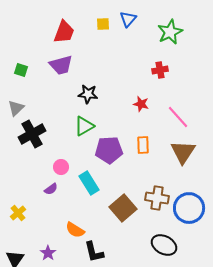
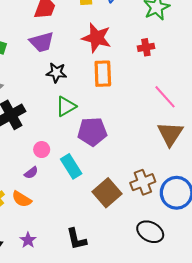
black star: (88, 94) -> (56, 73), moved
red star: (141, 104) -> (96, 38), moved, size x1.8
orange rectangle: (143, 145) -> (103, 74), moved, size x1.4
brown cross: (157, 198) -> (143, 182), turned -30
orange semicircle: (75, 230) -> (22, 199), moved

